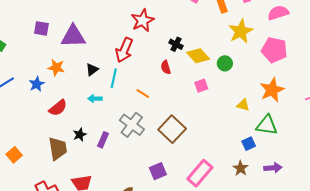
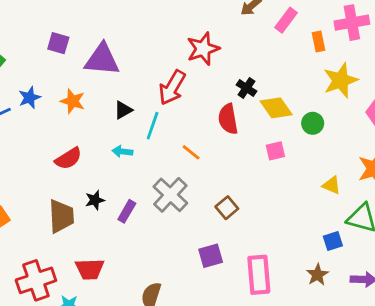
red semicircle: (166, 67) -> (228, 119), size x1.5
blue star: (37, 84) -> (30, 98), moved
brown square: (172, 129) -> (227, 208), size x0.6
purple square: (158, 171) -> (211, 256), moved
pink rectangle: (200, 173) -> (259, 275), turned -52

